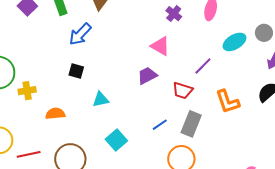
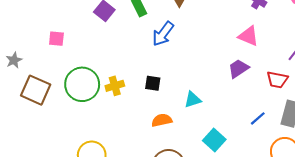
black square: (76, 71) -> (153, 83), moved
yellow cross: (27, 91) -> (115, 86), moved
orange semicircle: (55, 114) -> (162, 120), moved

